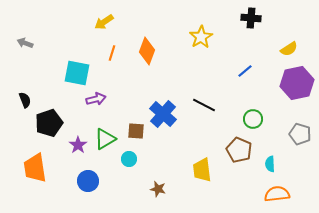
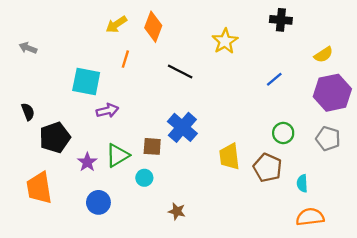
orange diamond: (147, 51) -> (153, 27), moved
black line: (204, 105) -> (180, 71), moved
gray pentagon: (300, 134) -> (328, 139), moved
yellow trapezoid: (202, 170) -> (229, 157), moved

